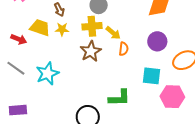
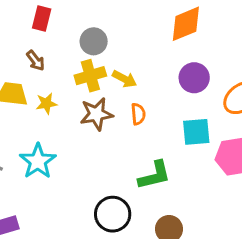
yellow star: (62, 29) -> (46, 104), moved
orange semicircle: (124, 49) -> (138, 114), moved
brown star: (91, 51) -> (96, 114), turned 30

